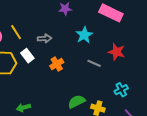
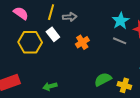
yellow line: (16, 32) -> (51, 12), moved, turned 49
cyan star: (84, 35) -> (121, 21), moved

